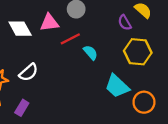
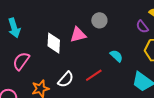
white diamond: (20, 29) -> (54, 43), turned 40
red line: (70, 39) -> (94, 75), moved

